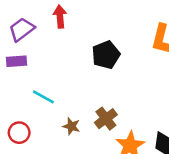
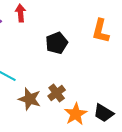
brown star: (71, 126) -> (30, 99), size x1.6

